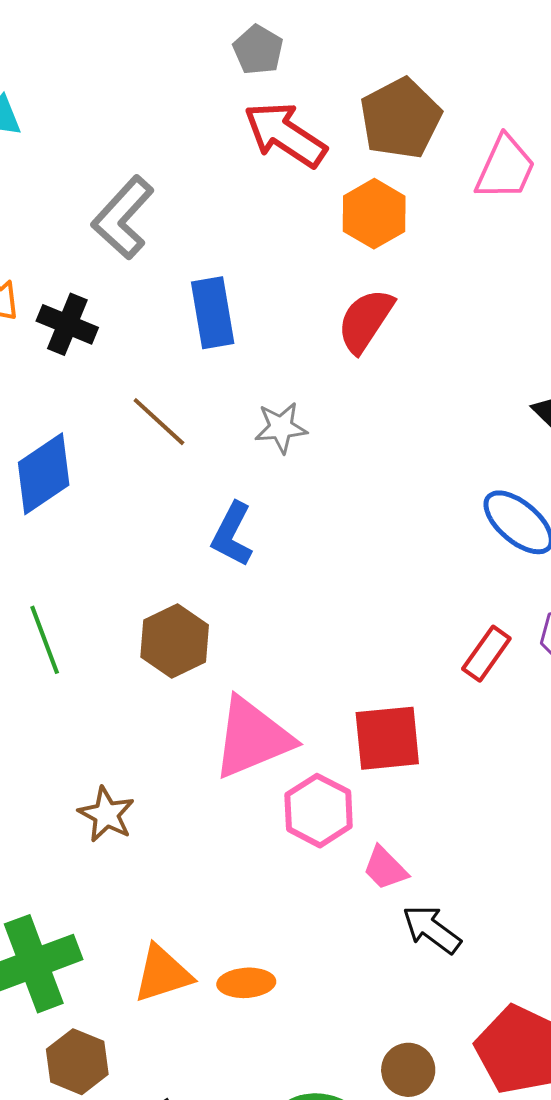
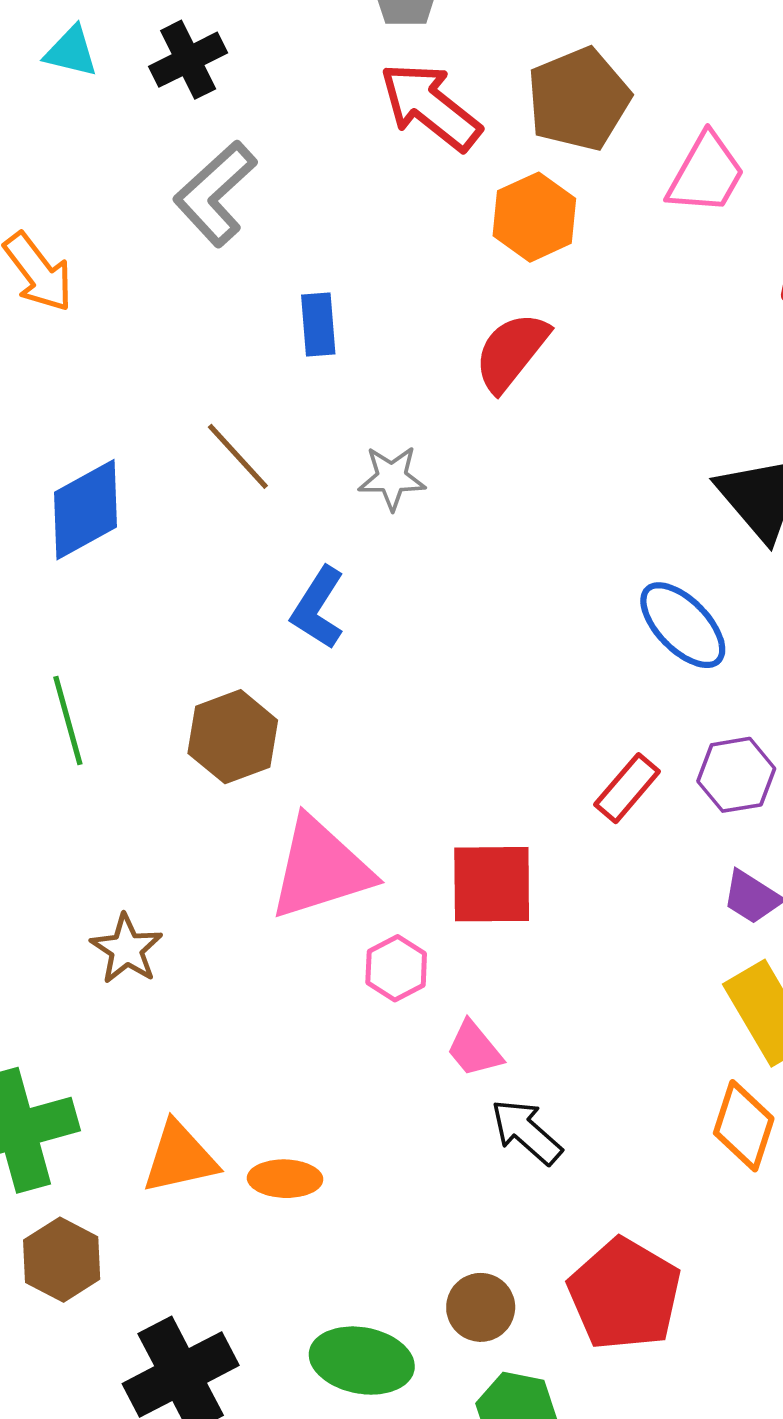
blue rectangle: (213, 313) -> (318, 325), size x0.7
black cross: (67, 324) -> (188, 60), moved, turned 36
pink hexagon: (319, 811) -> (396, 968), size x0.7

